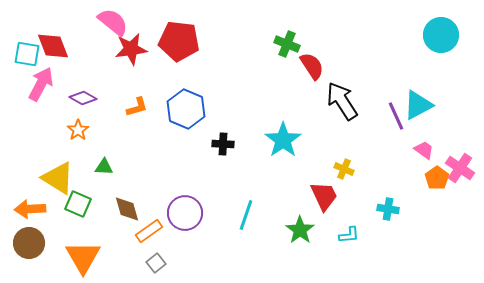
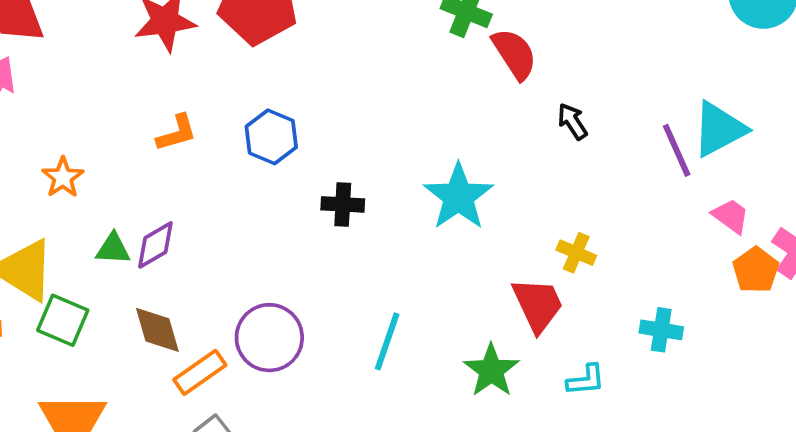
purple diamond: (83, 98) -> (155, 245), moved, turned -60
black arrow: (342, 101) -> (572, 121), size x0.5
blue hexagon: (186, 109) -> (271, 137), size x0.7

